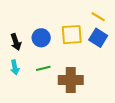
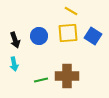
yellow line: (98, 17) -> (71, 11), moved
green line: (43, 68) -> (41, 80), moved

